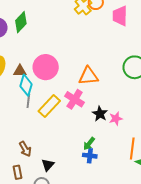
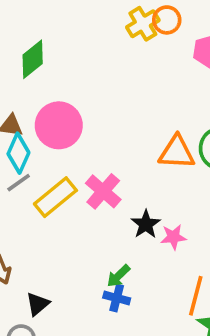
green diamond: (21, 22) -> (33, 59), moved
orange triangle: (88, 76) -> (177, 152), moved
gray line: (28, 101) -> (19, 183), turned 40

